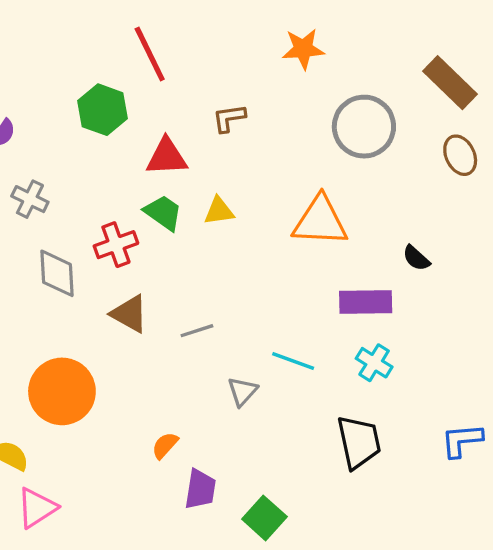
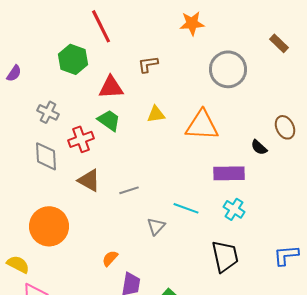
brown rectangle: (450, 83) -> (279, 43), size x0.6
brown ellipse: (460, 155) -> (285, 127), moved
gray cross: (30, 199) -> (48, 112), moved
yellow triangle: (219, 211) -> (156, 114), moved

